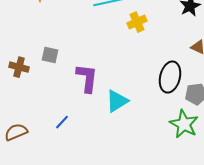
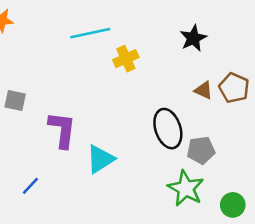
black ellipse: (170, 77) -> (168, 129), turned -32

